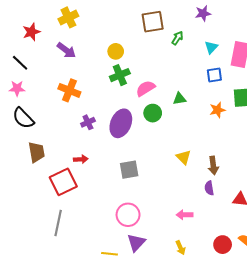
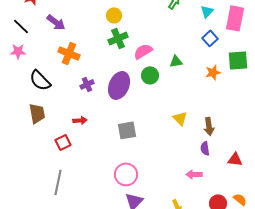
purple arrow: (66, 50) -> (56, 22), moved
blue square: (214, 75) -> (210, 38), turned -35
black semicircle: (23, 118) -> (40, 80), moved
red square: (63, 182) -> (63, 142), size x0.6
pink arrow: (185, 215) -> (194, 174), moved

